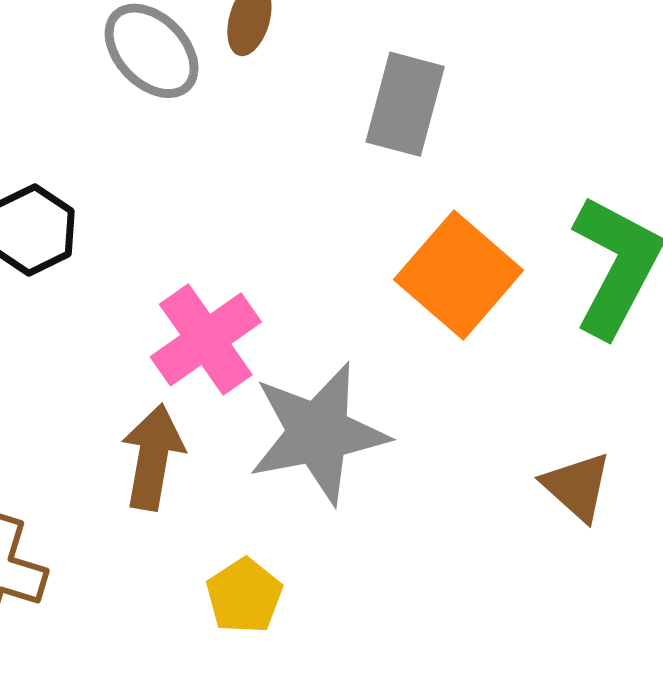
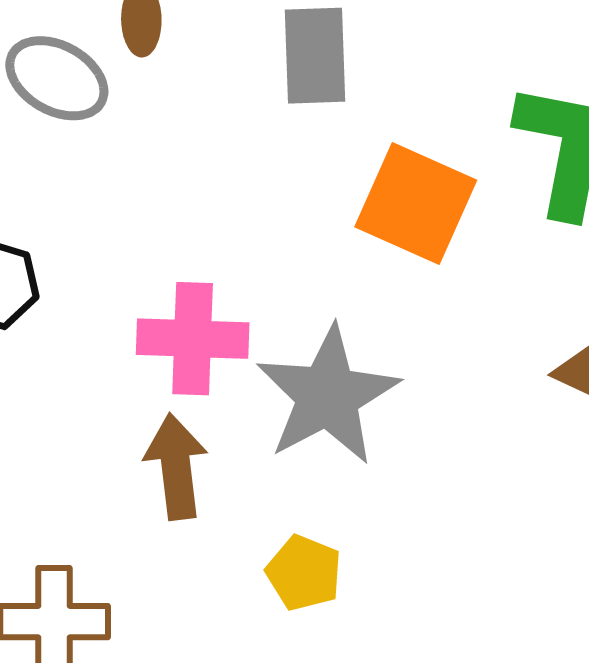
pink cross: (206, 339) -> (193, 339), turned -36

